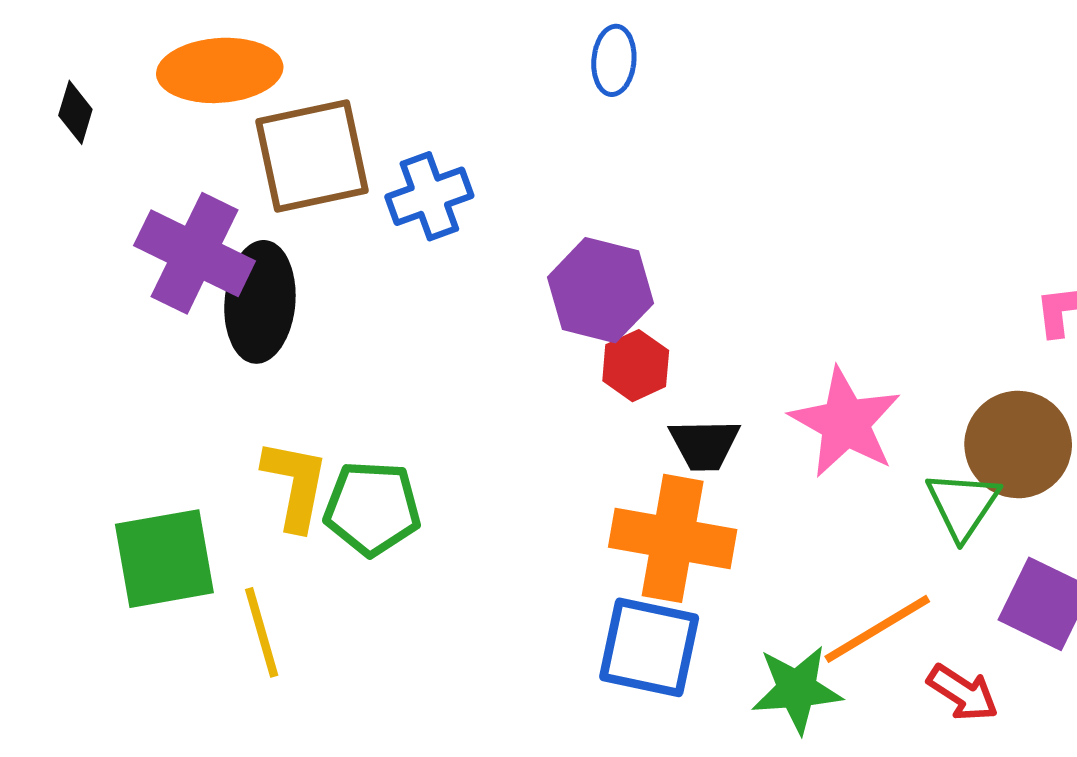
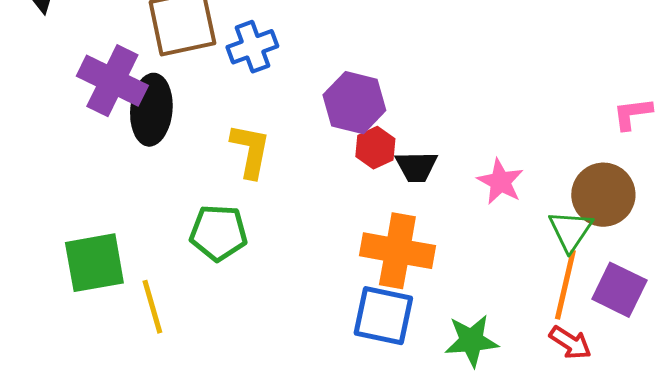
pink star: (845, 423) -> (500, 182), size x0.7
black trapezoid: (704, 444) -> (416, 167), moved
yellow L-shape: (295, 485) -> (250, 151), moved
orange line: (877, 629) -> (565, 285), moved, turned -46

